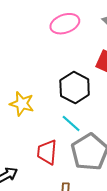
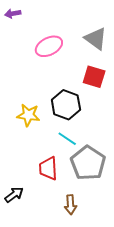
yellow star: (22, 104) -> (28, 115), moved

